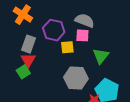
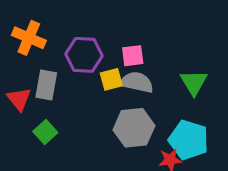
gray semicircle: (85, 21) -> (137, 82), moved
green triangle: (101, 56) -> (194, 82), moved
red triangle: (28, 60) -> (19, 99), moved

